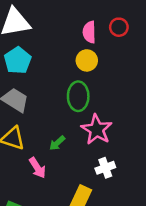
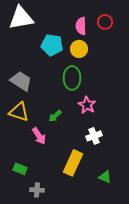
cyan pentagon: (18, 60) -> (52, 45), moved, turned -30
pink star: (97, 130) -> (87, 105), size x0.7

